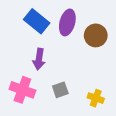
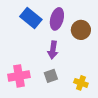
purple arrow: (39, 59) -> (53, 50), moved
pink cross: (22, 90) -> (19, 76), turned -30

